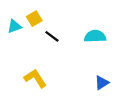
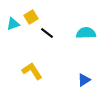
blue triangle: (102, 83) -> (84, 80), moved

